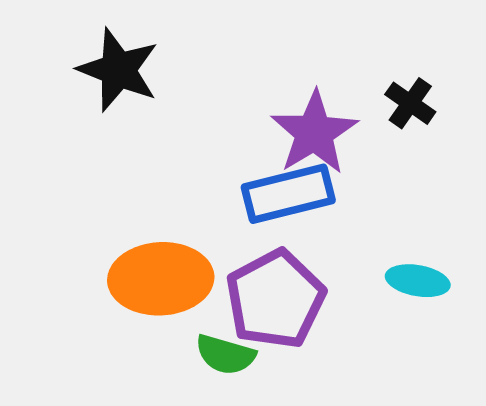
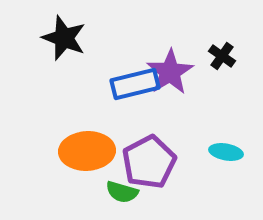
blue rectangle: (288, 194) -> (135, 84), moved

